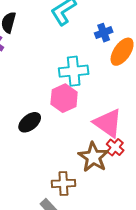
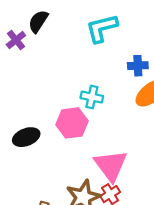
cyan cross: (74, 71) -> (92, 97), size x0.7

